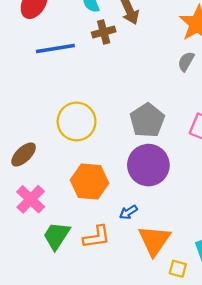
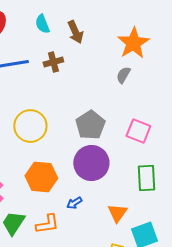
brown cross: (104, 32) -> (53, 62), moved
orange triangle: (154, 240) -> (117, 213), moved, size x0.7

